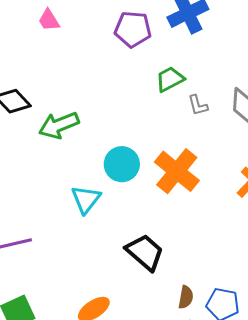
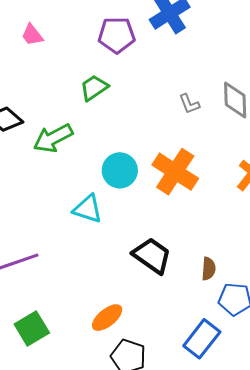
green trapezoid: (170, 79) -> (94, 88), moved
cyan triangle: (86, 199) -> (88, 209), turned -44
brown semicircle: (186, 297) -> (209, 269), moved

